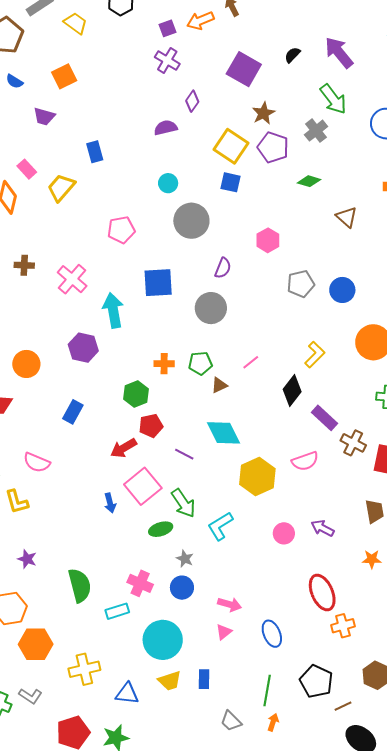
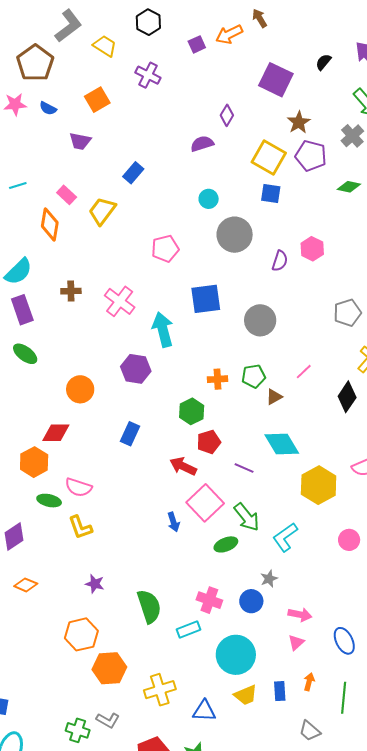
purple cross: (167, 60) -> (148, 75), moved
blue rectangle: (95, 152) -> (133, 173), turned 60
purple semicircle: (223, 268) -> (280, 261), moved
gray pentagon: (301, 284) -> (347, 313), moved
red arrow: (124, 448) -> (183, 466), turned 60
pink semicircle: (37, 462) -> (78, 487), moved
gray star: (185, 559) -> (269, 579), moved, turned 30
orange arrow: (273, 722) -> (309, 682), moved

